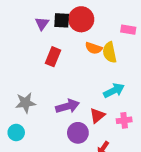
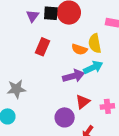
orange semicircle: (94, 48) -> (79, 49), moved
cyan arrow: (114, 90) -> (93, 67), moved
purple arrow: (68, 106) -> (73, 76), moved

